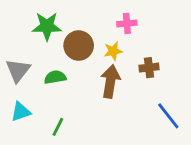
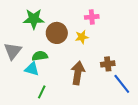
brown cross: (149, 68) -> (108, 64), moved
brown arrow: (110, 81) -> (78, 73), moved
cyan triangle: (21, 112) -> (32, 69), moved, turned 35

